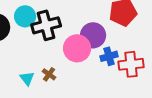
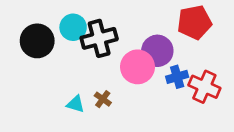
red cross: (131, 64) -> (204, 87), turned 30
cyan triangle: (27, 78) -> (76, 104), turned -35

